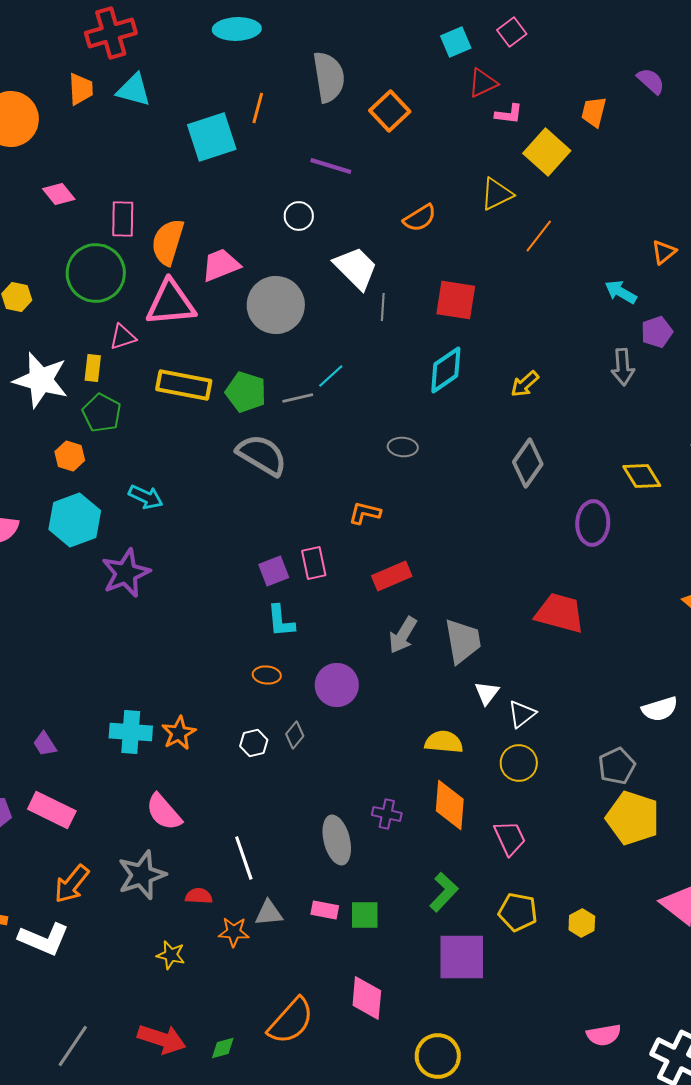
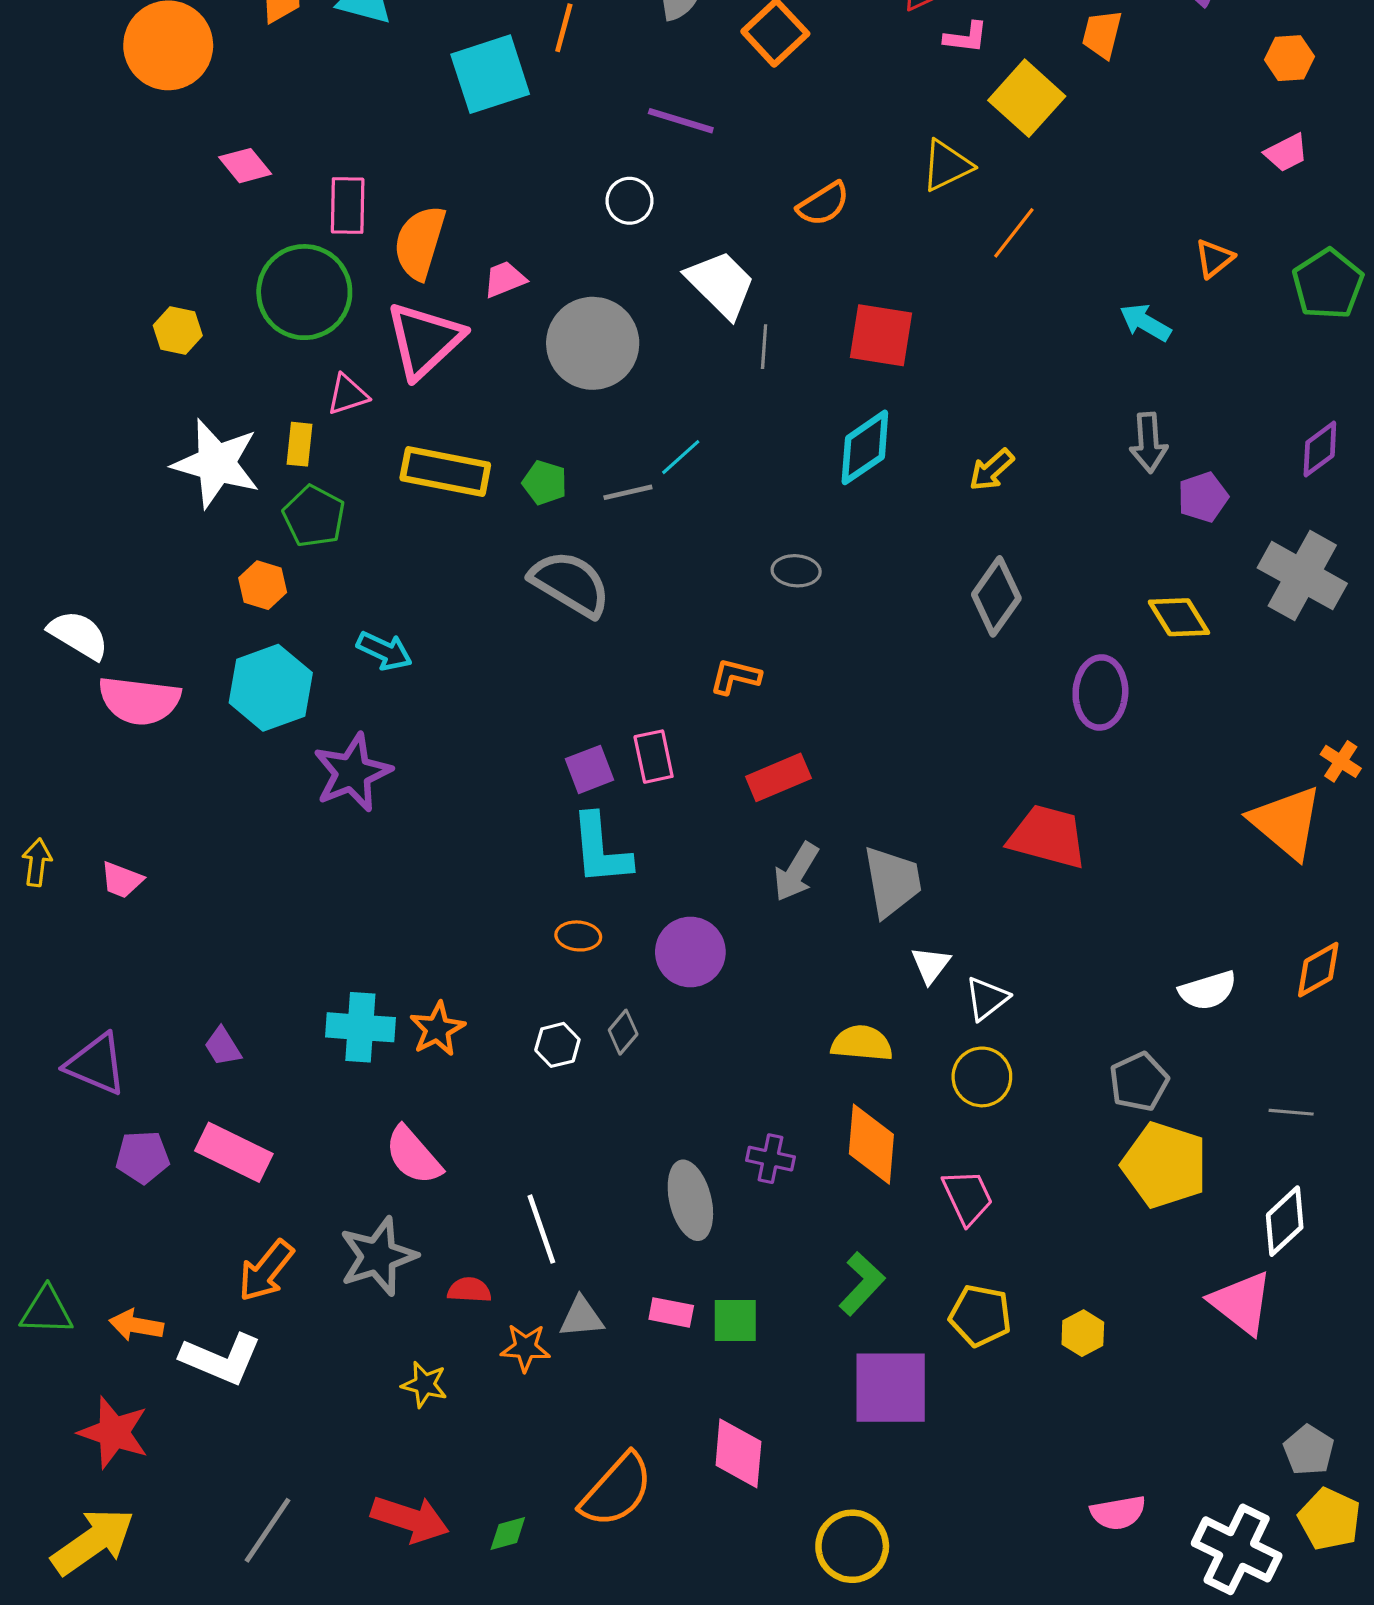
pink trapezoid: (221, 265) -> (505, 279), size x0.7
pink triangle: (171, 303) -> (424, 340), turned -38
purple pentagon: (657, 332) -> (1203, 497), moved
green pentagon: (246, 392) -> (545, 483), size x0.7
cyan L-shape: (281, 621) -> (601, 849), size x1.4

